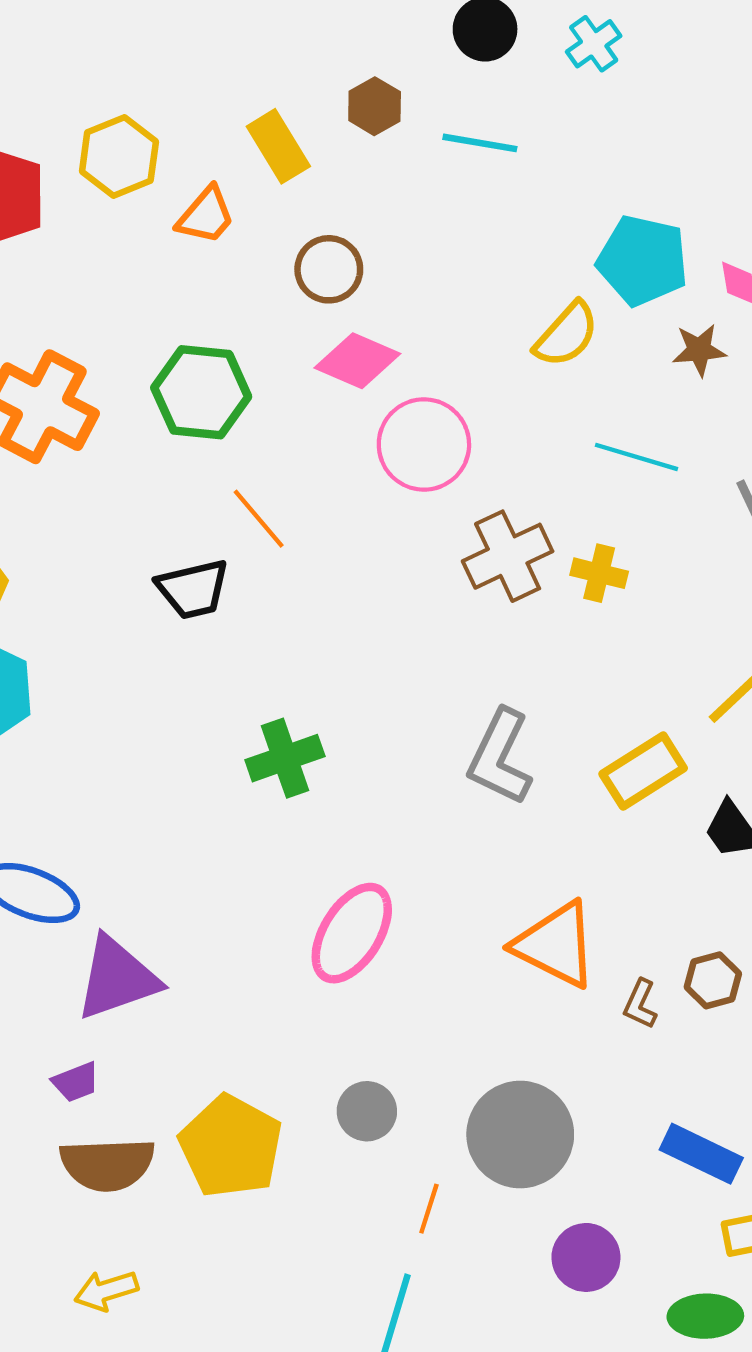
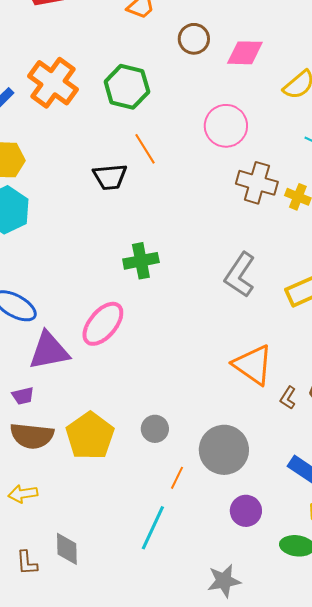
pink diamond: (357, 361) -> (245, 53), moved, turned -30
brown cross: (508, 556) -> (257, 183), turned 33
pink ellipse: (352, 933) -> (103, 324), moved

